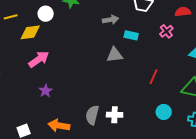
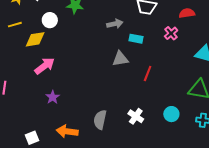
red line: (153, 77) -> (148, 74), moved
white cross: (115, 115) -> (136, 116), moved, turned 35

